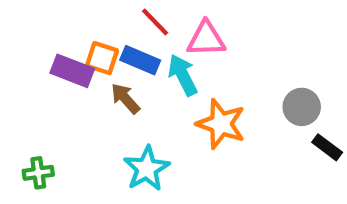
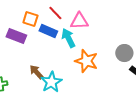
orange square: (102, 58) -> (30, 19), moved
brown arrow: (125, 98) -> (36, 72), moved

